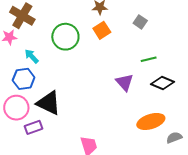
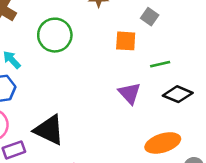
orange square: (102, 30) -> (126, 41), moved, turned 36
black triangle: (49, 103) -> (49, 130), moved

